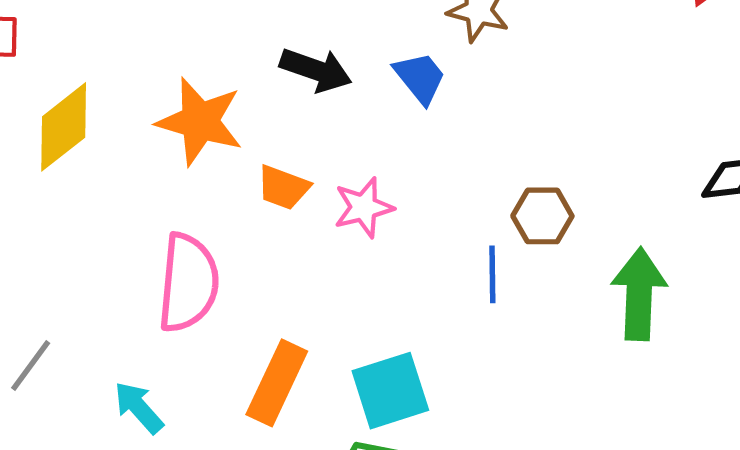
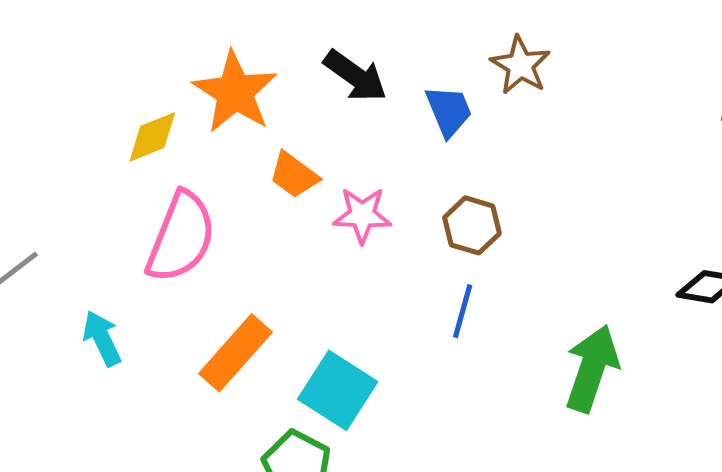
yellow diamond: (64, 127) -> (152, 137), moved, size x0.7
brown hexagon: (542, 216) -> (472, 225), moved
cyan square: (390, 391) -> (338, 390), turned 34

